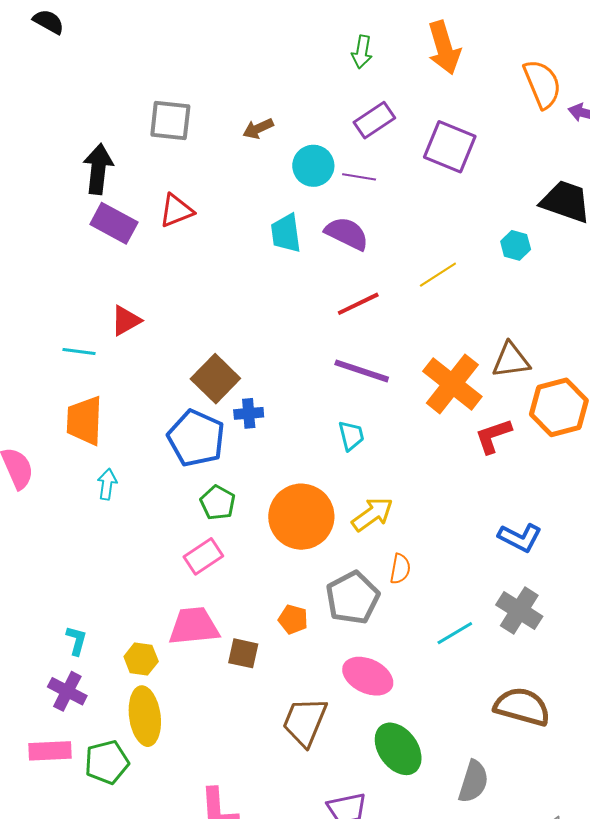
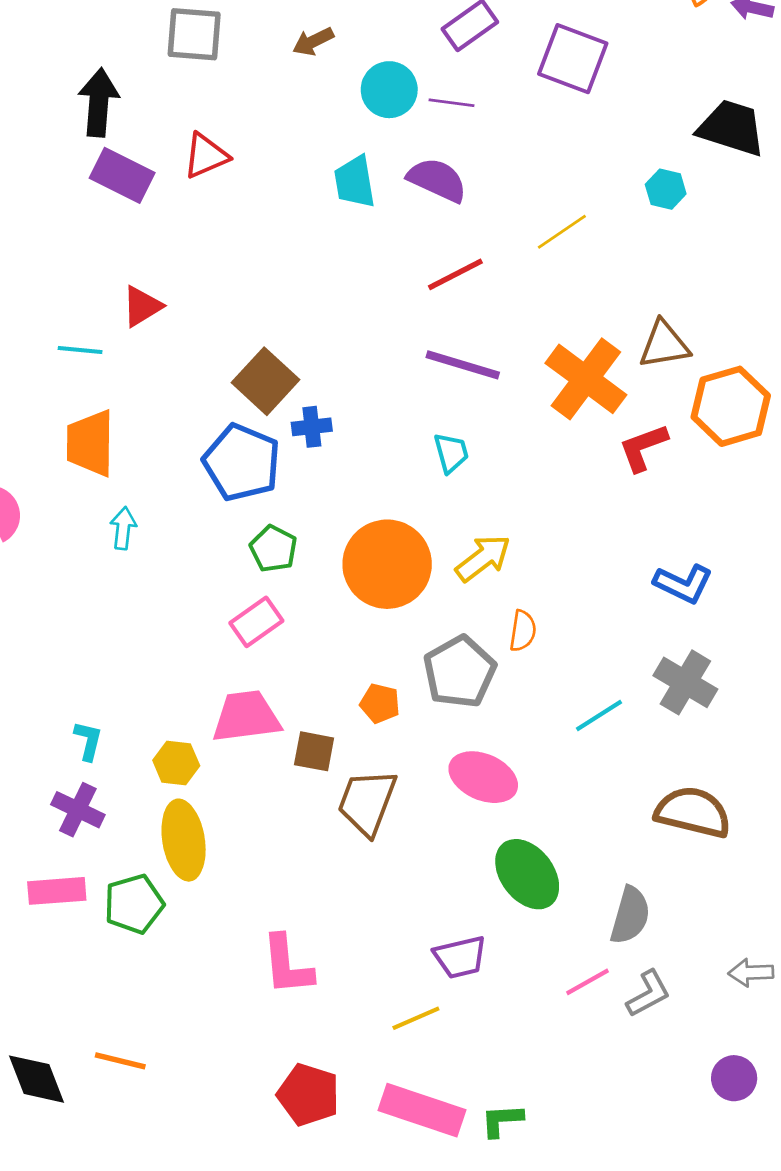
brown trapezoid: (305, 722) -> (367, 802), moved

